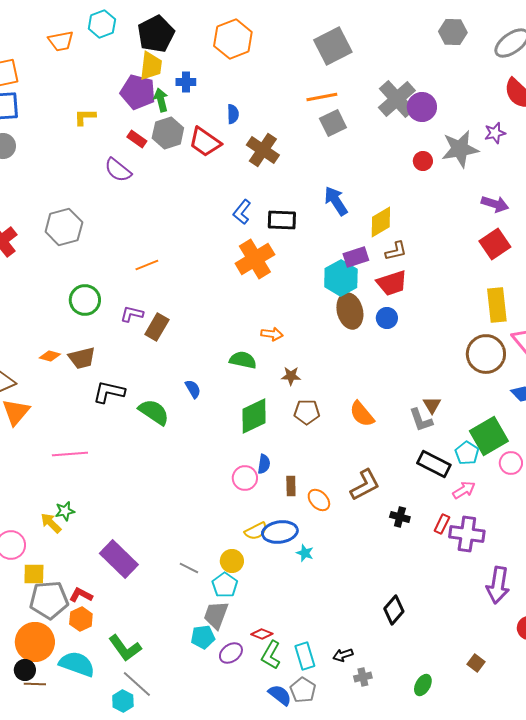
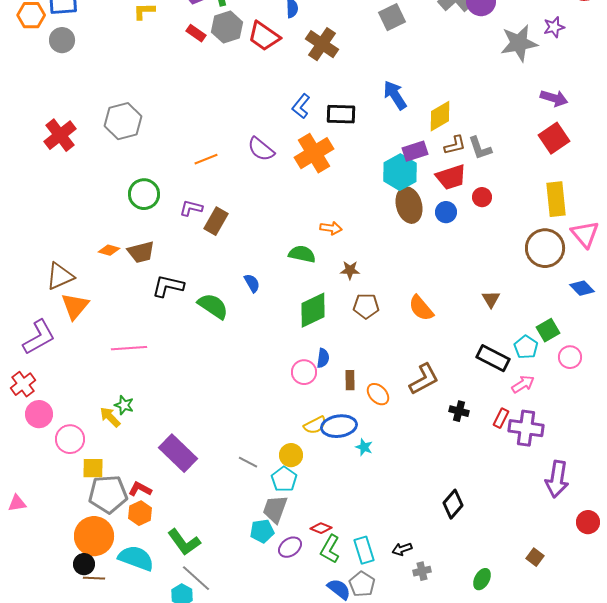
red circle: (423, 161) -> (482, 197), moved
purple semicircle: (118, 170) -> (261, 149), moved
gray L-shape: (421, 420) -> (480, 148), moved
green square: (489, 436) -> (548, 330), size x0.6
green star: (65, 511) -> (124, 405), turned 30

